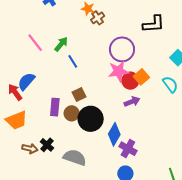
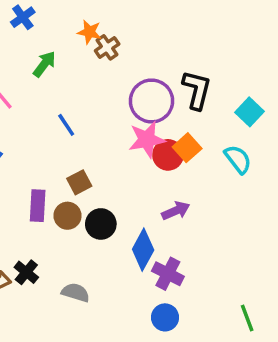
black L-shape: (154, 24) -> (197, 90), moved, turned -70
green arrow: (61, 44) -> (44, 64), moved
purple arrow: (132, 102) -> (176, 211), moved
black circle: (91, 119) -> (101, 224), size x0.7
gray semicircle: (75, 157) -> (76, 292), size x0.7

